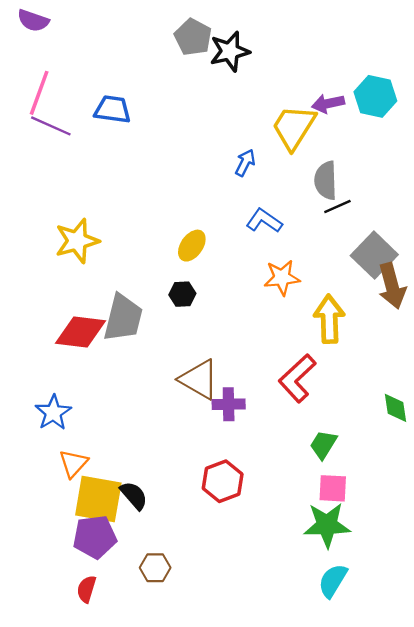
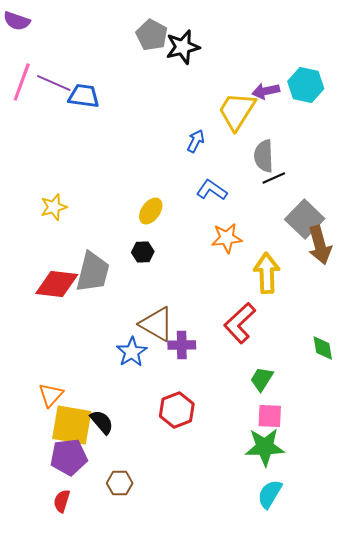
purple line: (51, 126) -> (54, 83), moved
yellow star: (77, 241) -> (54, 207), size x0.7
blue star: (53, 413) -> (132, 352), moved

